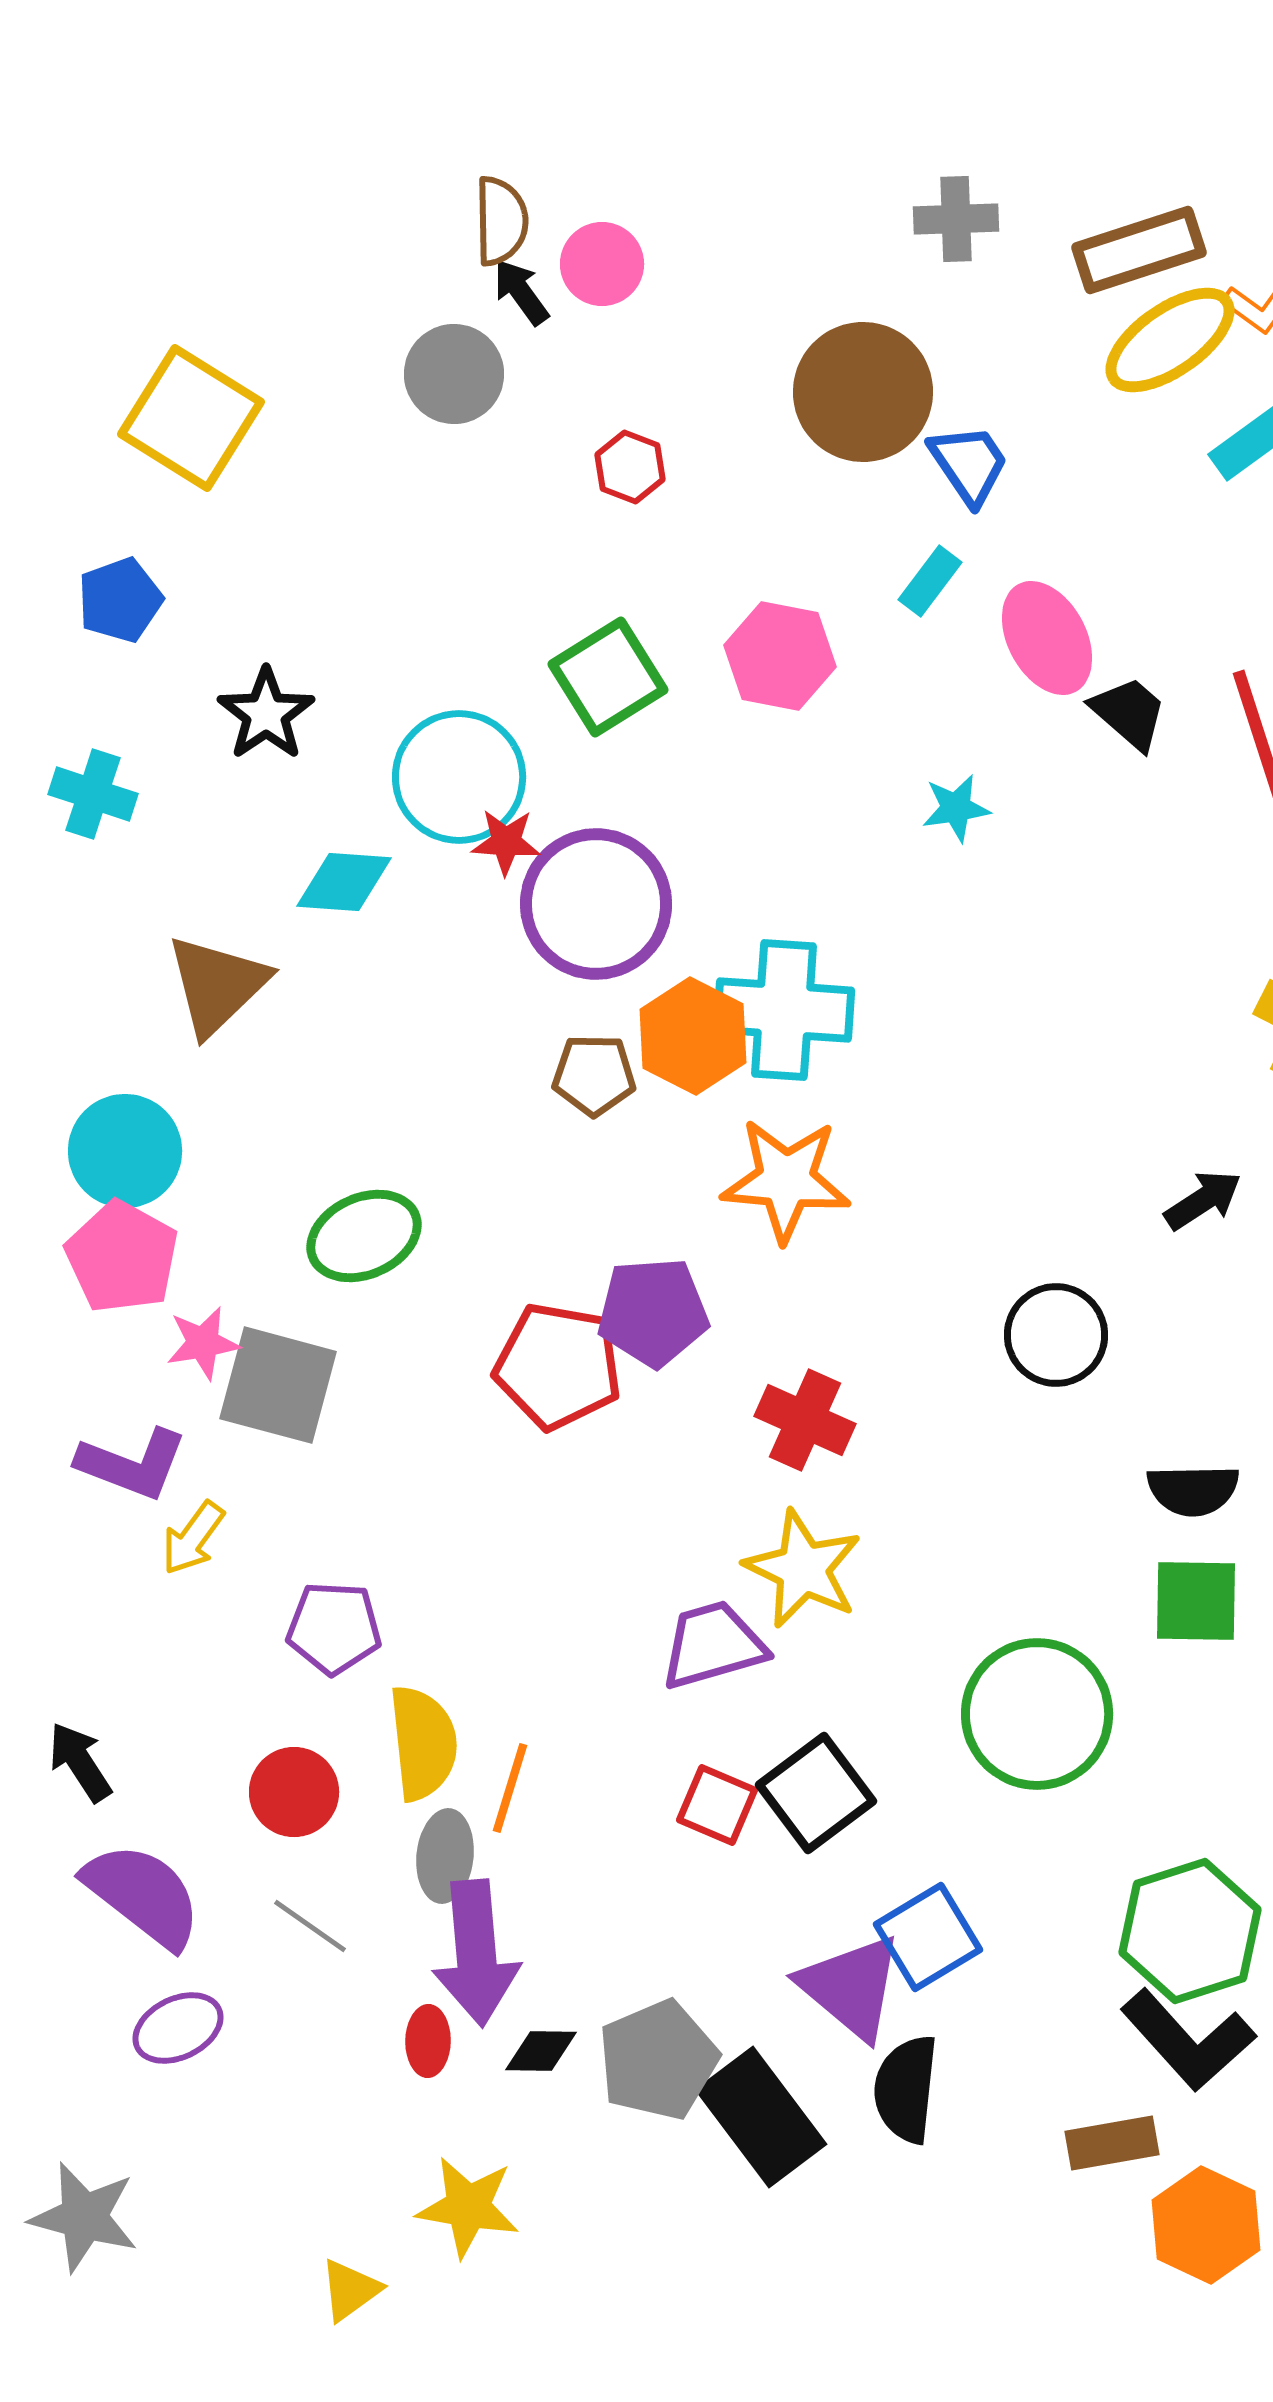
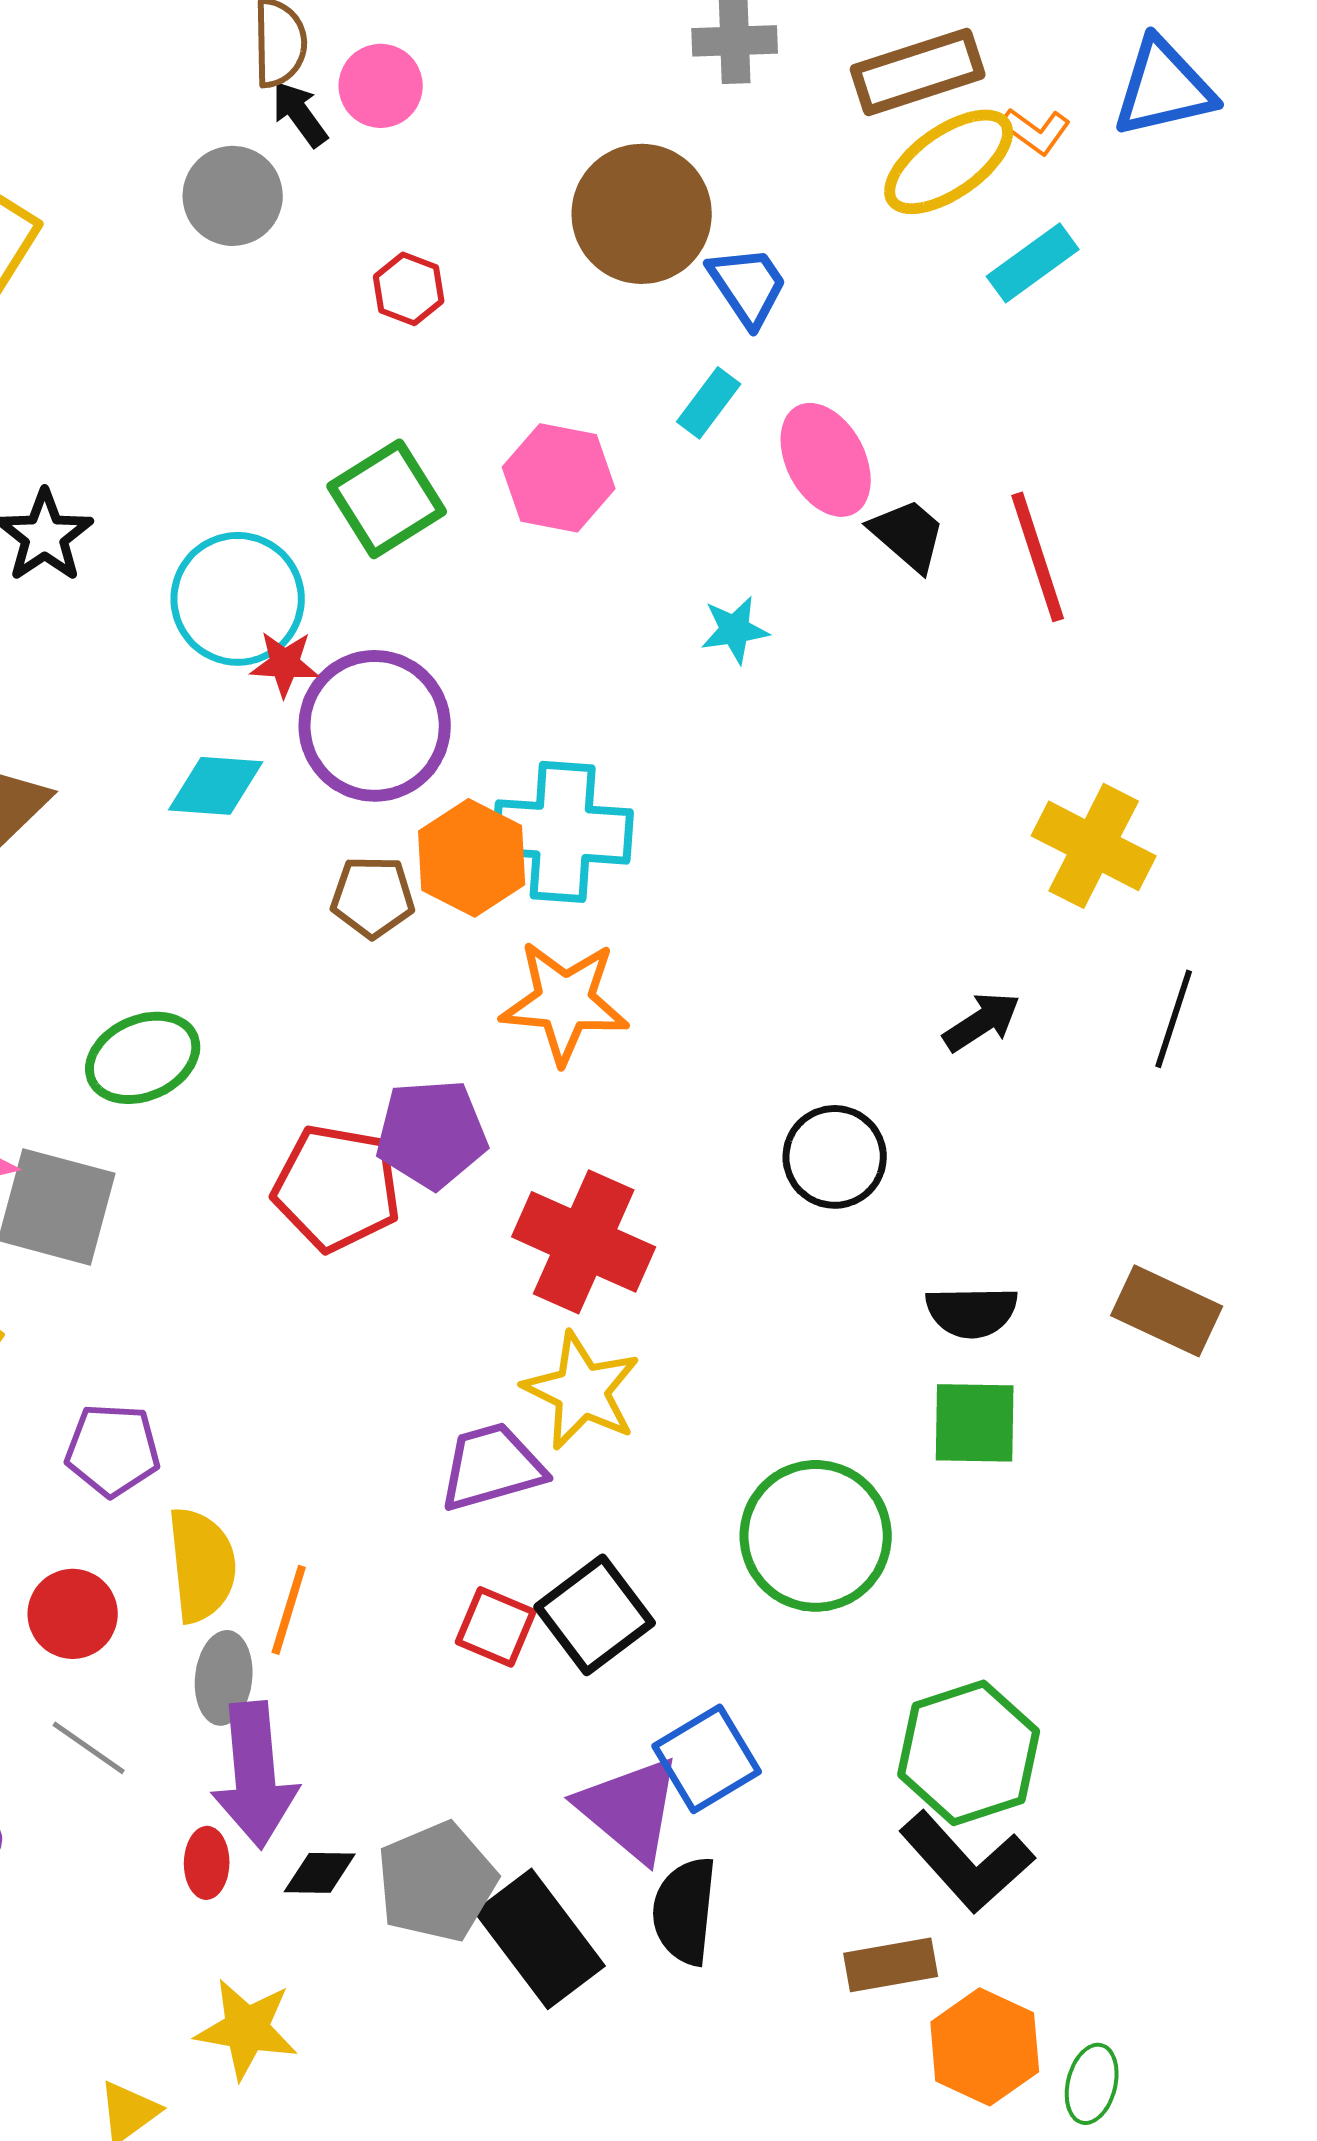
cyan diamond: (344, 882) -> (216, 786), moved
red cross: (805, 1420) -> (584, 1242), size x1.4

